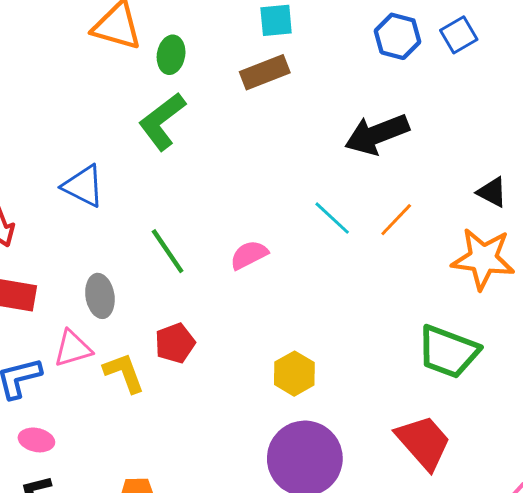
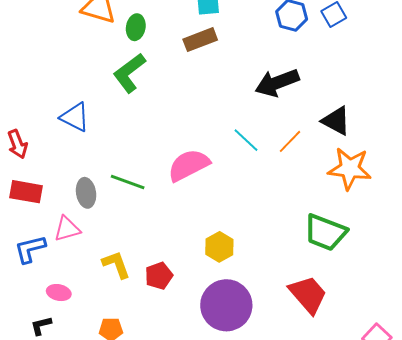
black triangle: (492, 192) -> (336, 121), moved, size x1.4
green line: (168, 251) -> (128, 182), moved, turned -36
pink semicircle: (249, 255) -> (189, 165), size x1.6
red pentagon: (175, 343) -> (159, 276), moved
yellow L-shape: (124, 373) -> (116, 264), moved
pink ellipse: (36, 440) -> (59, 293), moved

